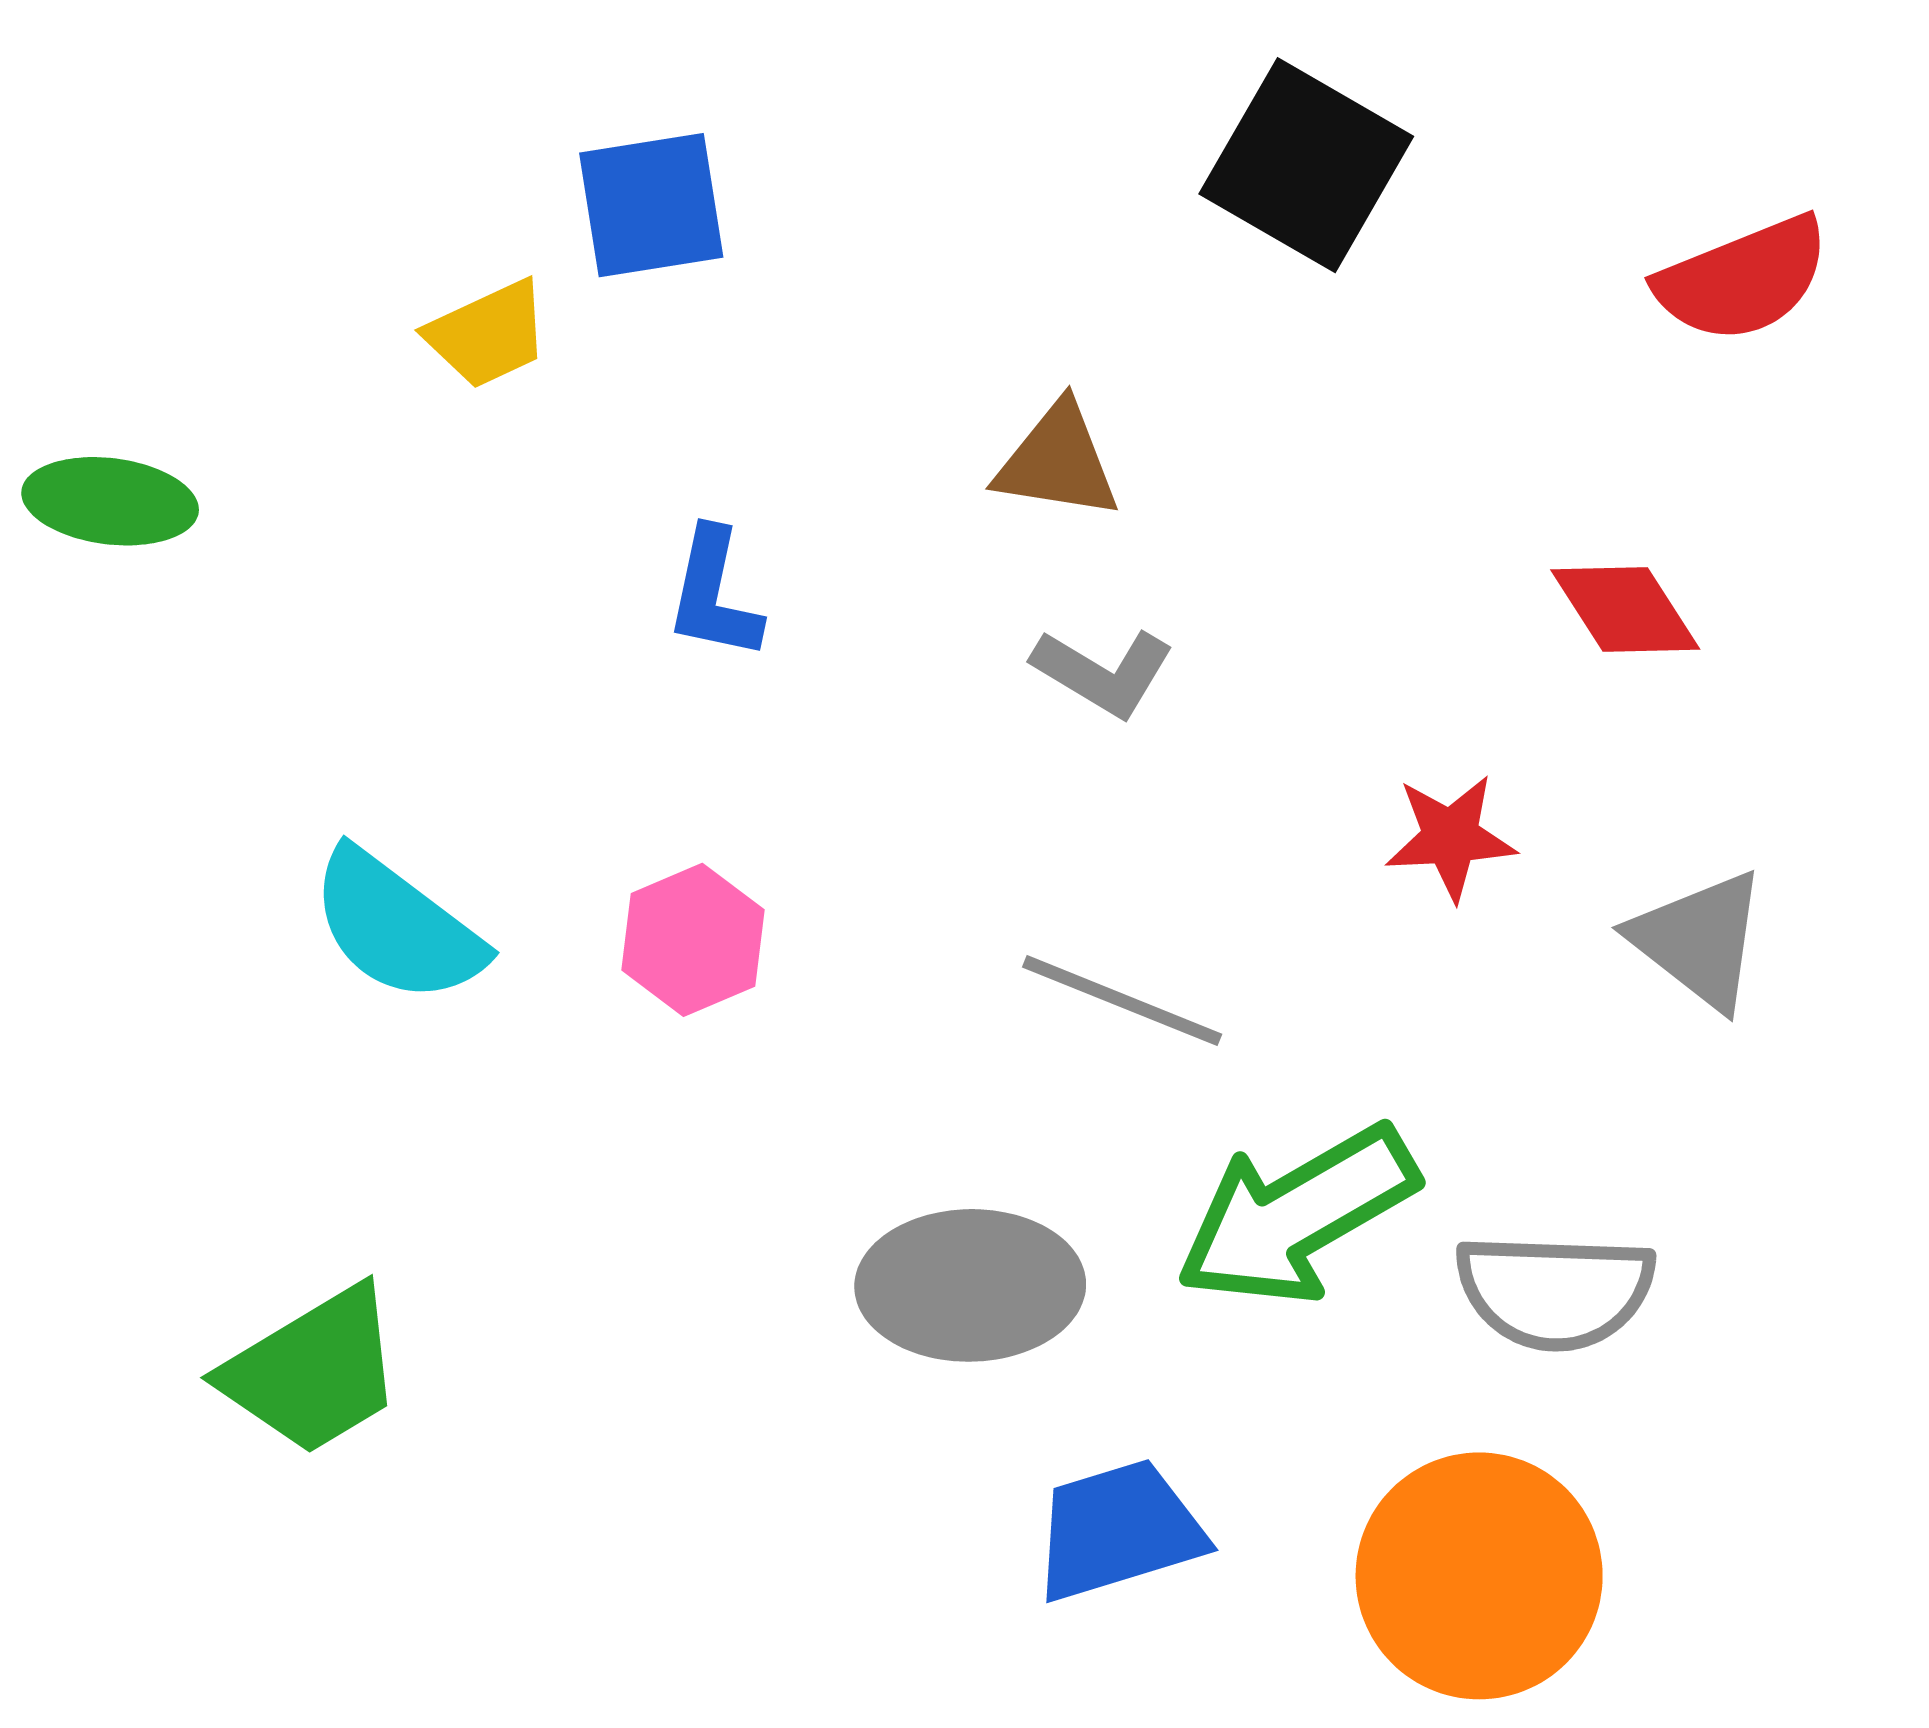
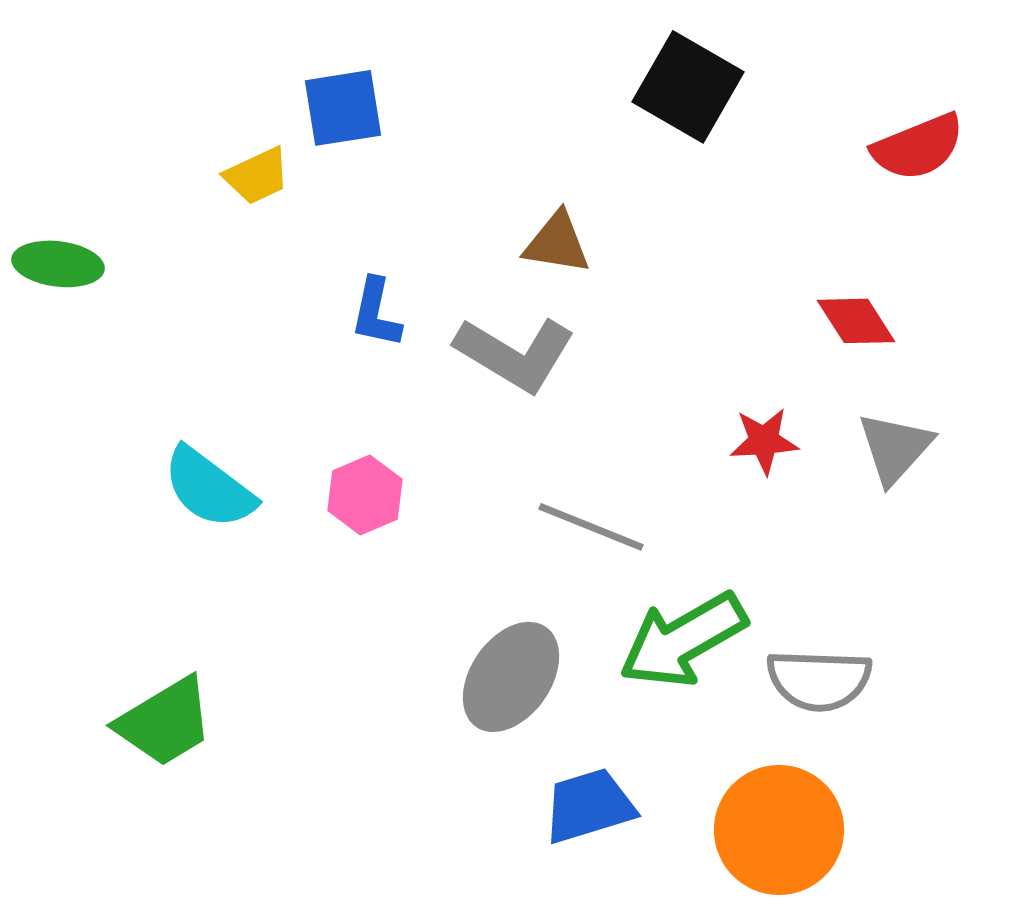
gray L-shape: (1103, 672) -> (515, 354), moved, size x1.6
gray triangle: (1699, 940) -> (895, 448), moved, turned 34
gray ellipse: (970, 1285) -> (511, 677), turned -54

